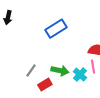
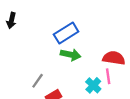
green arrow: (60, 71) -> (71, 55), moved

